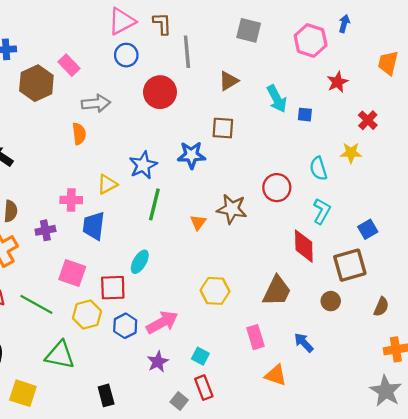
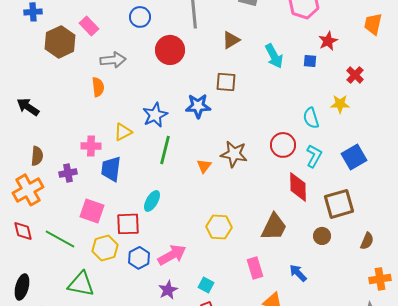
blue square: (305, 115) -> (310, 61), moved
red circle: (277, 188) -> (283, 145), moved
blue square: (368, 229) -> (354, 157), moved, size x1.4

